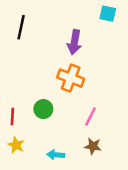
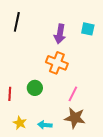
cyan square: (108, 14) -> (88, 29), moved
yellow star: (16, 145) -> (20, 123), moved
brown star: (93, 146) -> (75, 118), size x1.5

